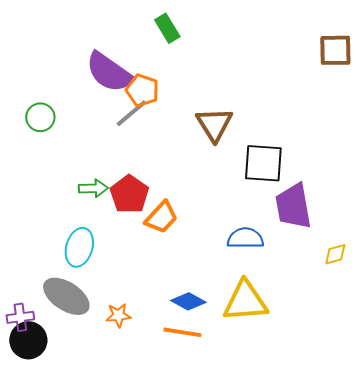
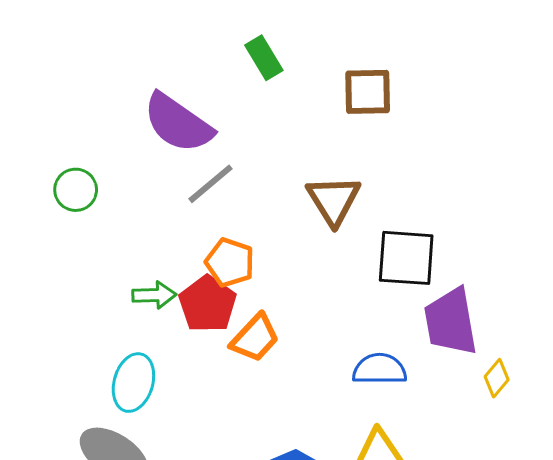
brown square: (335, 50) -> (368, 92), moved
orange pentagon: (142, 90) -> (230, 262), moved
yellow diamond: (335, 254) -> (497, 378), moved, turned -35

